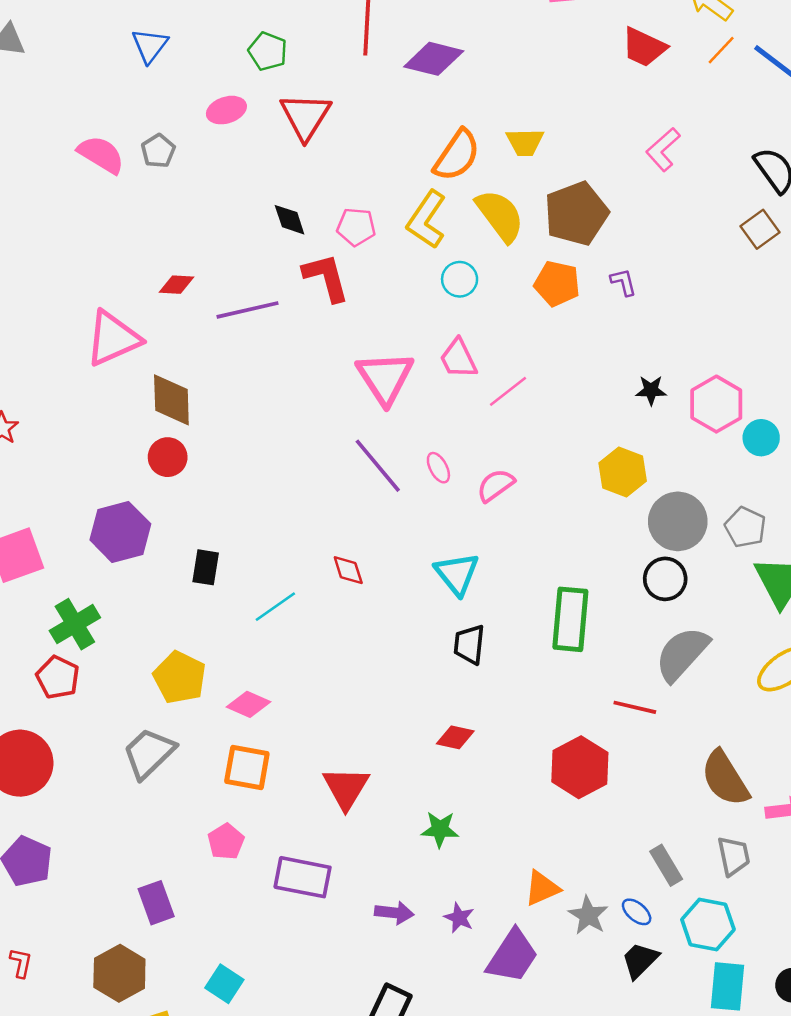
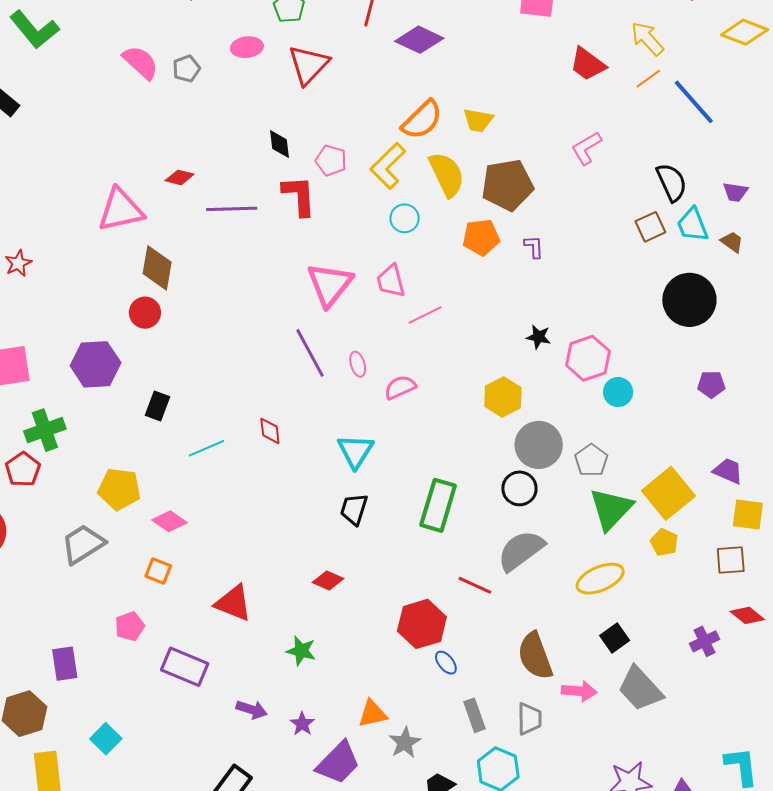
orange pentagon: (557, 284) -> (481, 237), turned -30
yellow pentagon: (180, 677) -> (119, 489), turned -30
orange square: (247, 767) -> (158, 571), size x0.7
red triangle: (346, 788) -> (233, 603), turned -51
blue ellipse: (637, 912) -> (446, 663), moved

